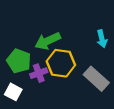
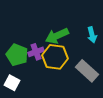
green arrow: (48, 41) -> (57, 36), moved
purple cross: (39, 73) -> (36, 52), moved

